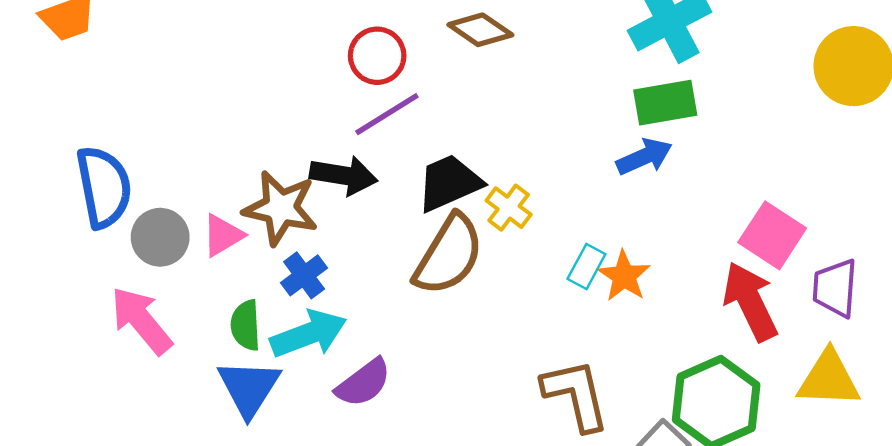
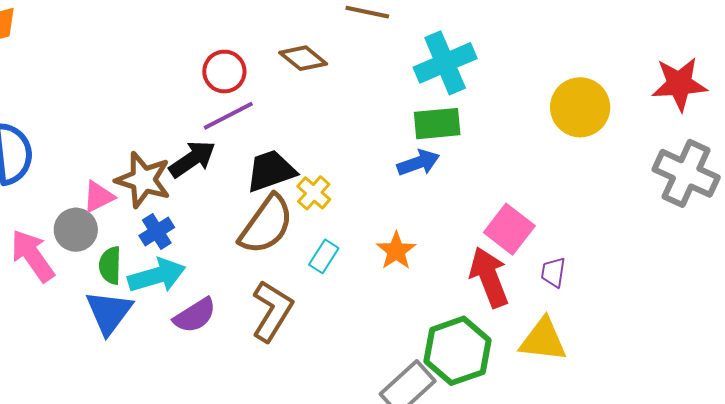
black arrow: (344, 175) -> (192, 159), turned -48
gray circle: (160, 237) -> (76, 230), moved
cyan rectangle: (586, 267) -> (324, 256), moved
purple trapezoid: (835, 288) -> (553, 272), size x0.7
brown L-shape: (576, 395) -> (272, 311), moved, turned 40

